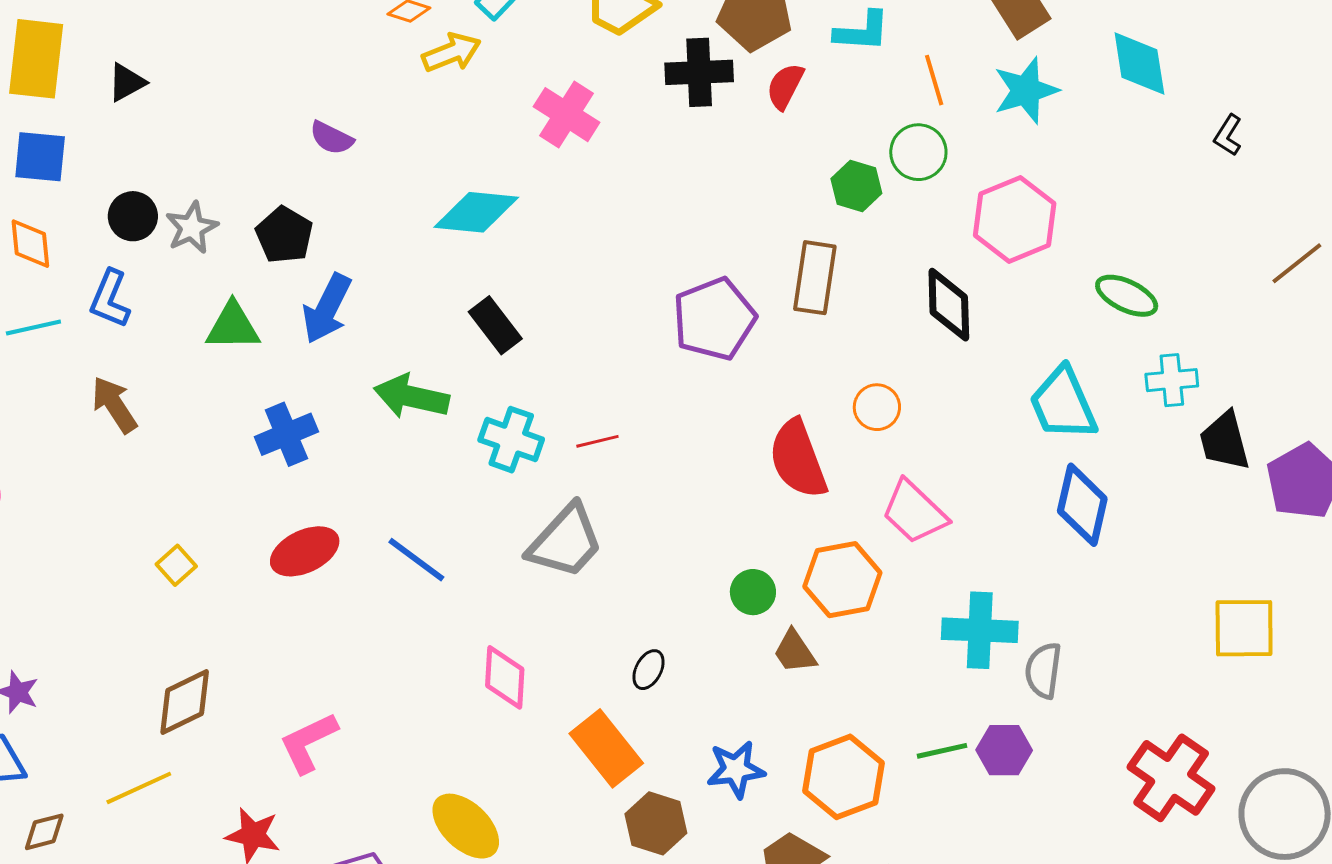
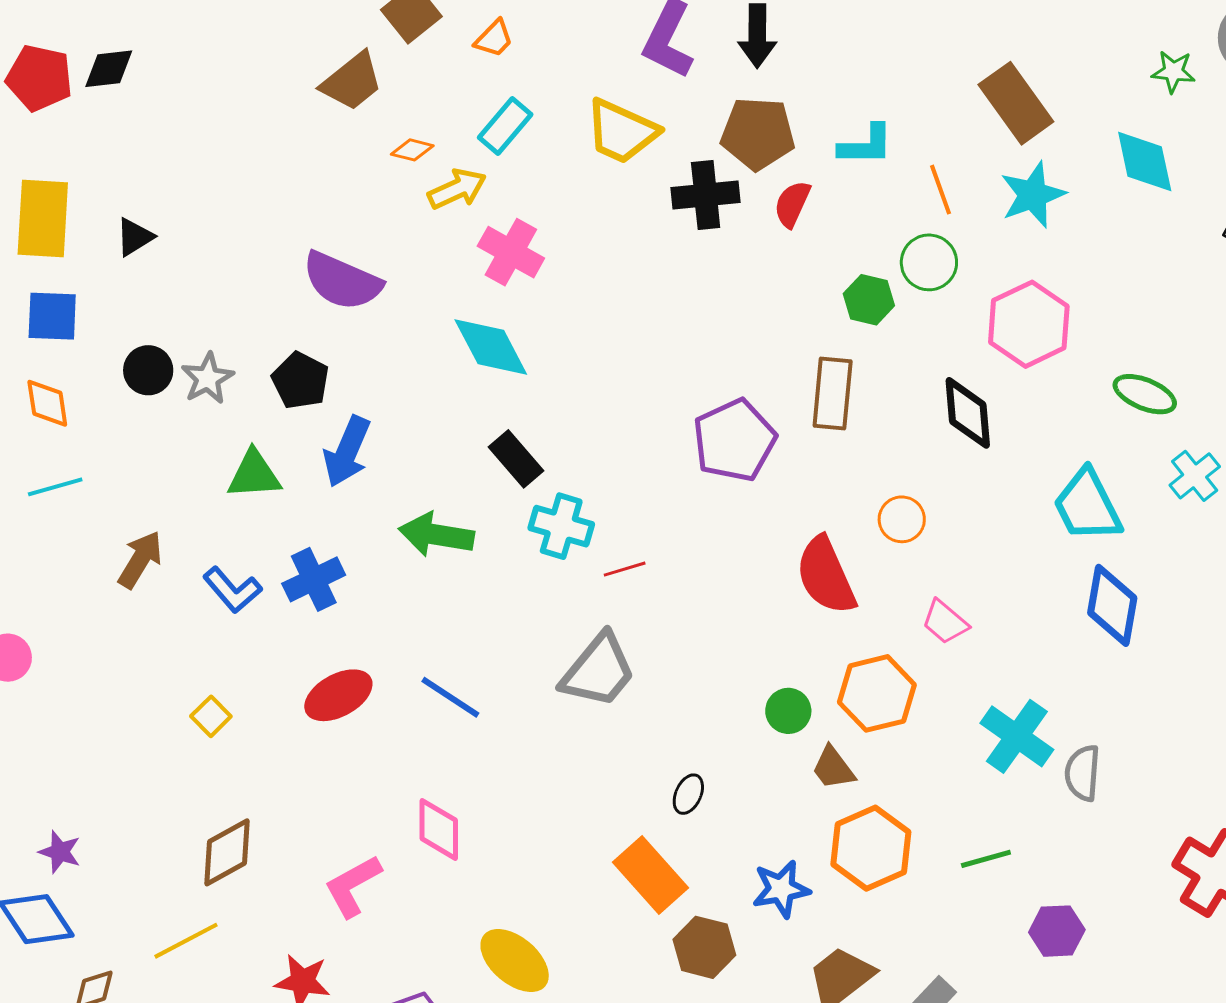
pink cross: (566, 115) -> (511, 252), moved
purple semicircle: (331, 138) -> (342, 281), size x1.8
cyan diamond: (476, 212) -> (491, 347), turned 60
blue L-shape: (110, 299) -> (232, 590), moved, turned -60
cyan cross: (1172, 380) -> (1195, 476), turned -30
brown arrow: (114, 405) -> (140, 559), turned 68
cyan cross: (511, 440) -> (561, 526), moved
pink trapezoid: (914, 512) -> (945, 622), size x0.7
cyan cross: (980, 630) -> (1017, 736), turned 36
pink diamond: (505, 677) -> (439, 829), moved
purple hexagon: (1004, 750) -> (1057, 931), moved
orange hexagon: (843, 777) -> (871, 848), moved

